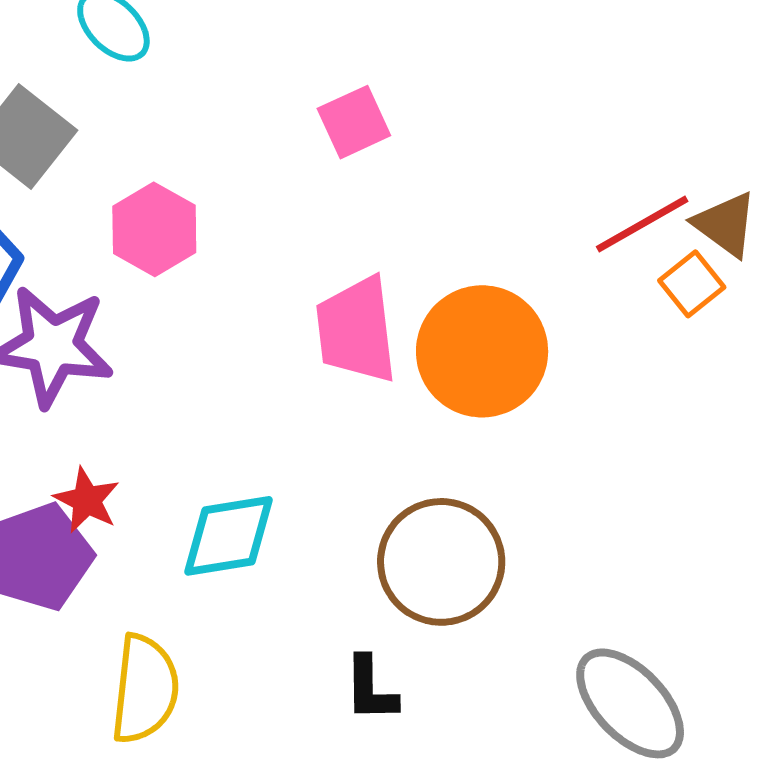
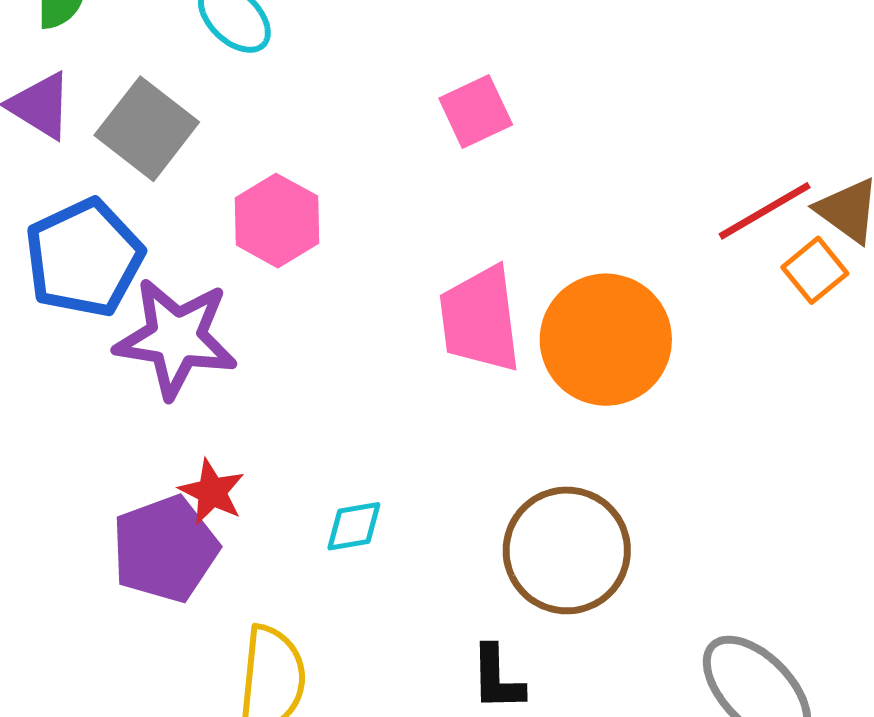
cyan diamond: (229, 536) -> (354, 526), size x0.6

